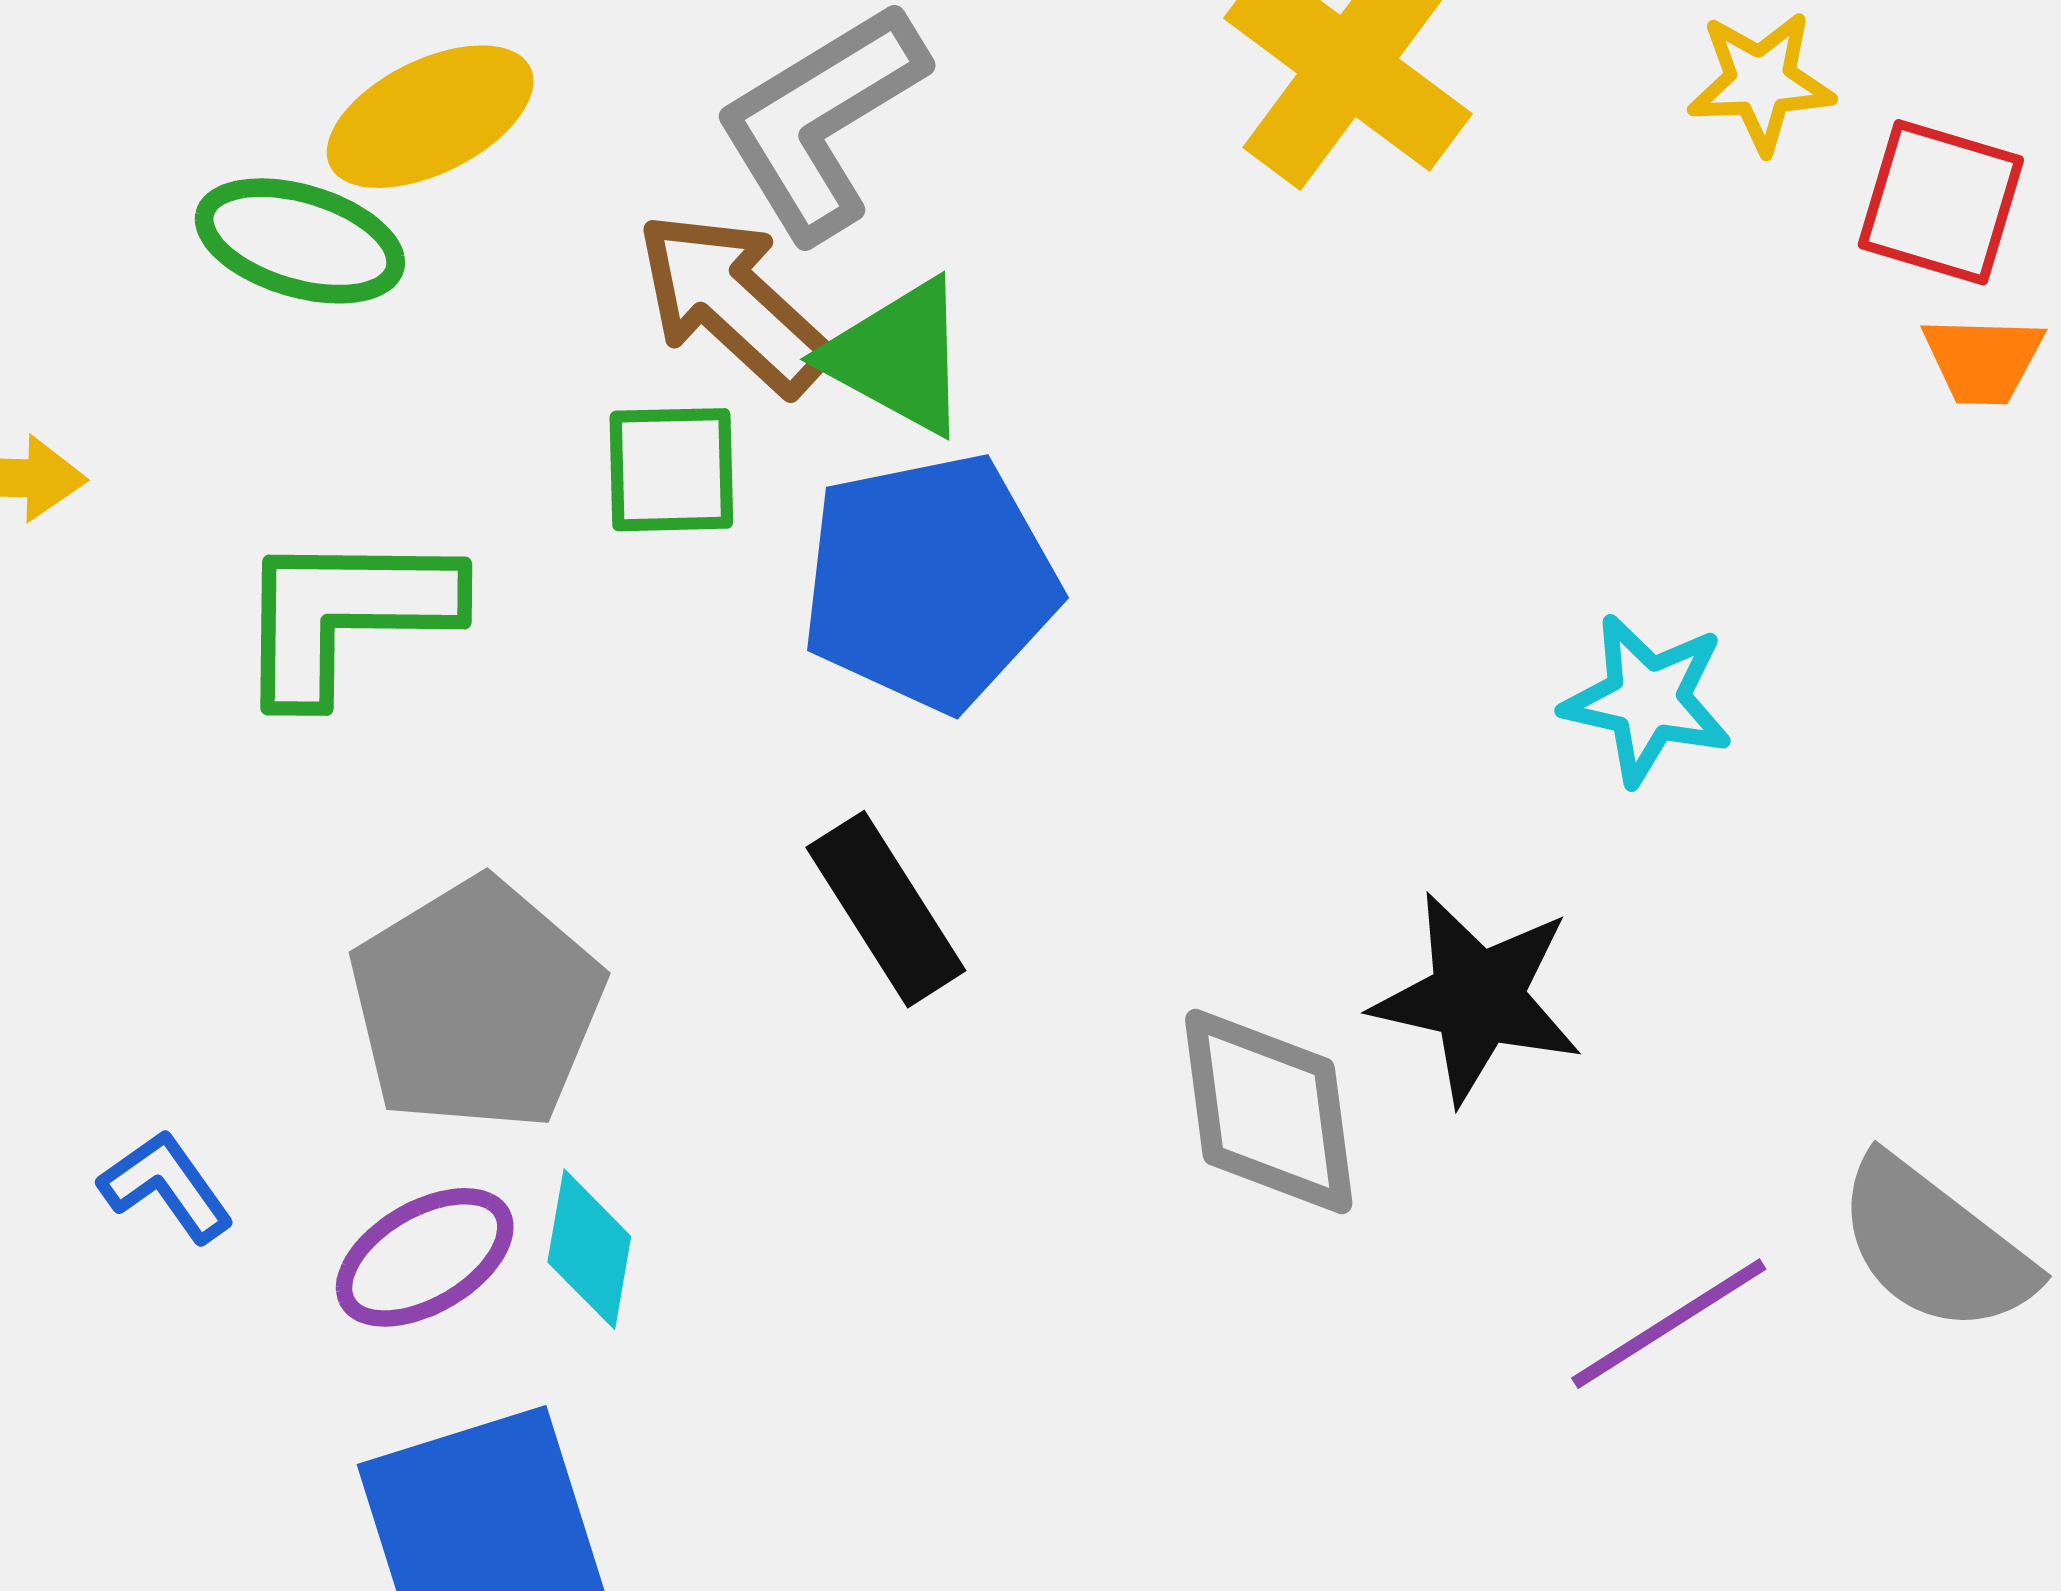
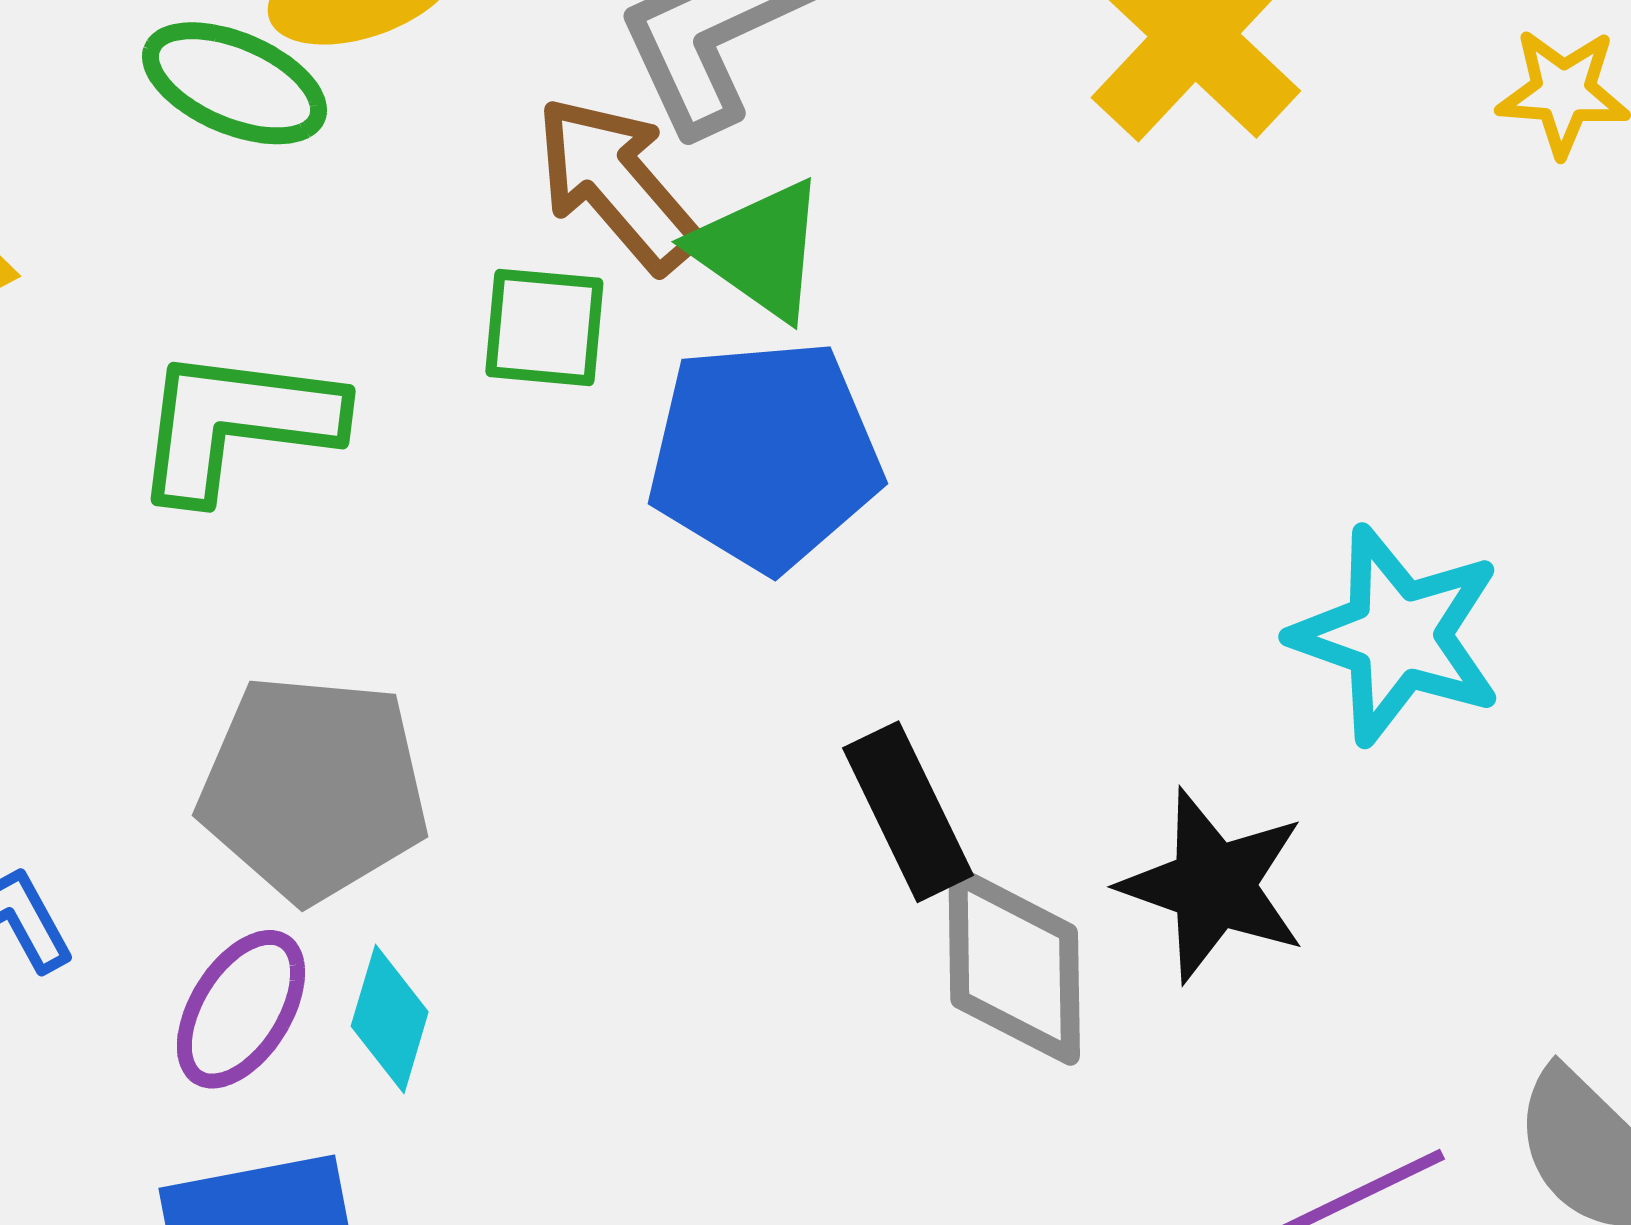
cyan star: (1647, 700) -> (1397, 635), size x1.4
black rectangle: (886, 909) -> (908, 812), moved
gray pentagon: (476, 1005) -> (314, 788), turned 30
purple ellipse: (425, 1257) -> (241, 1009), turned -34

